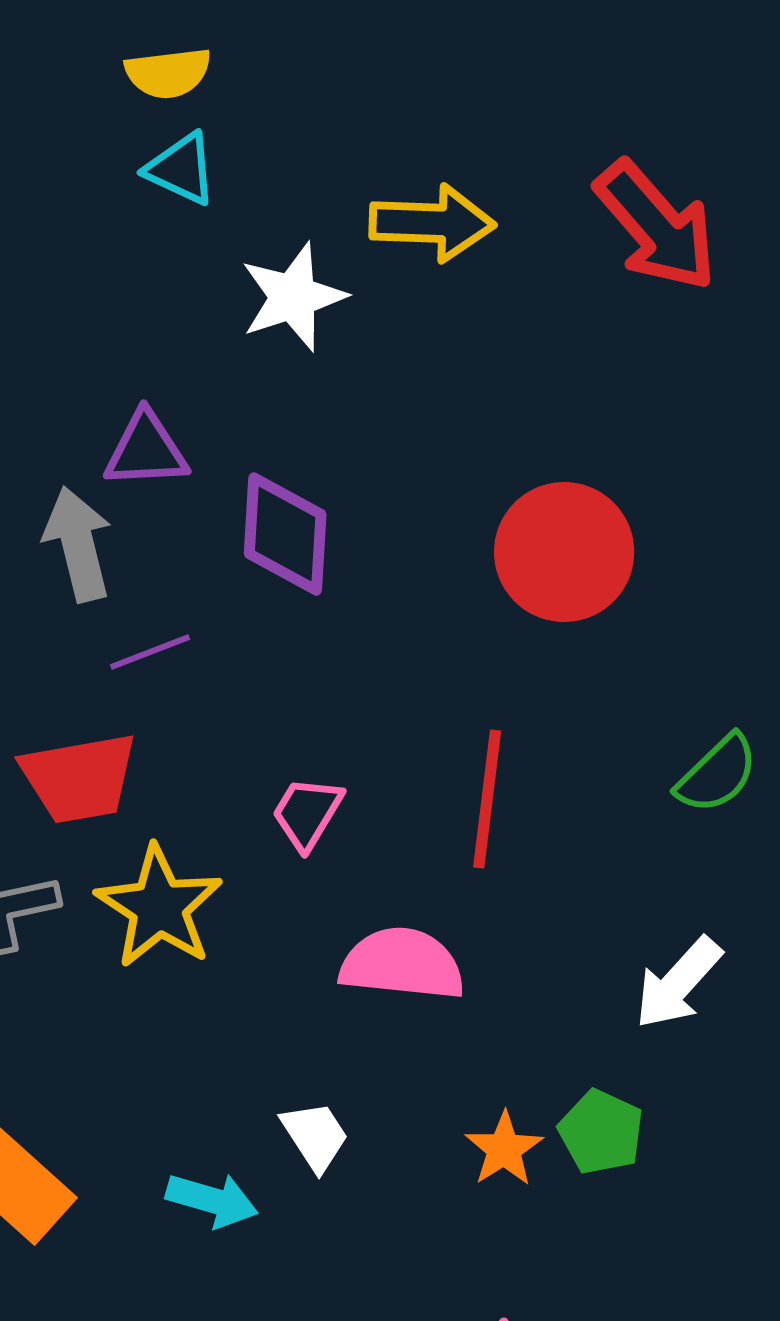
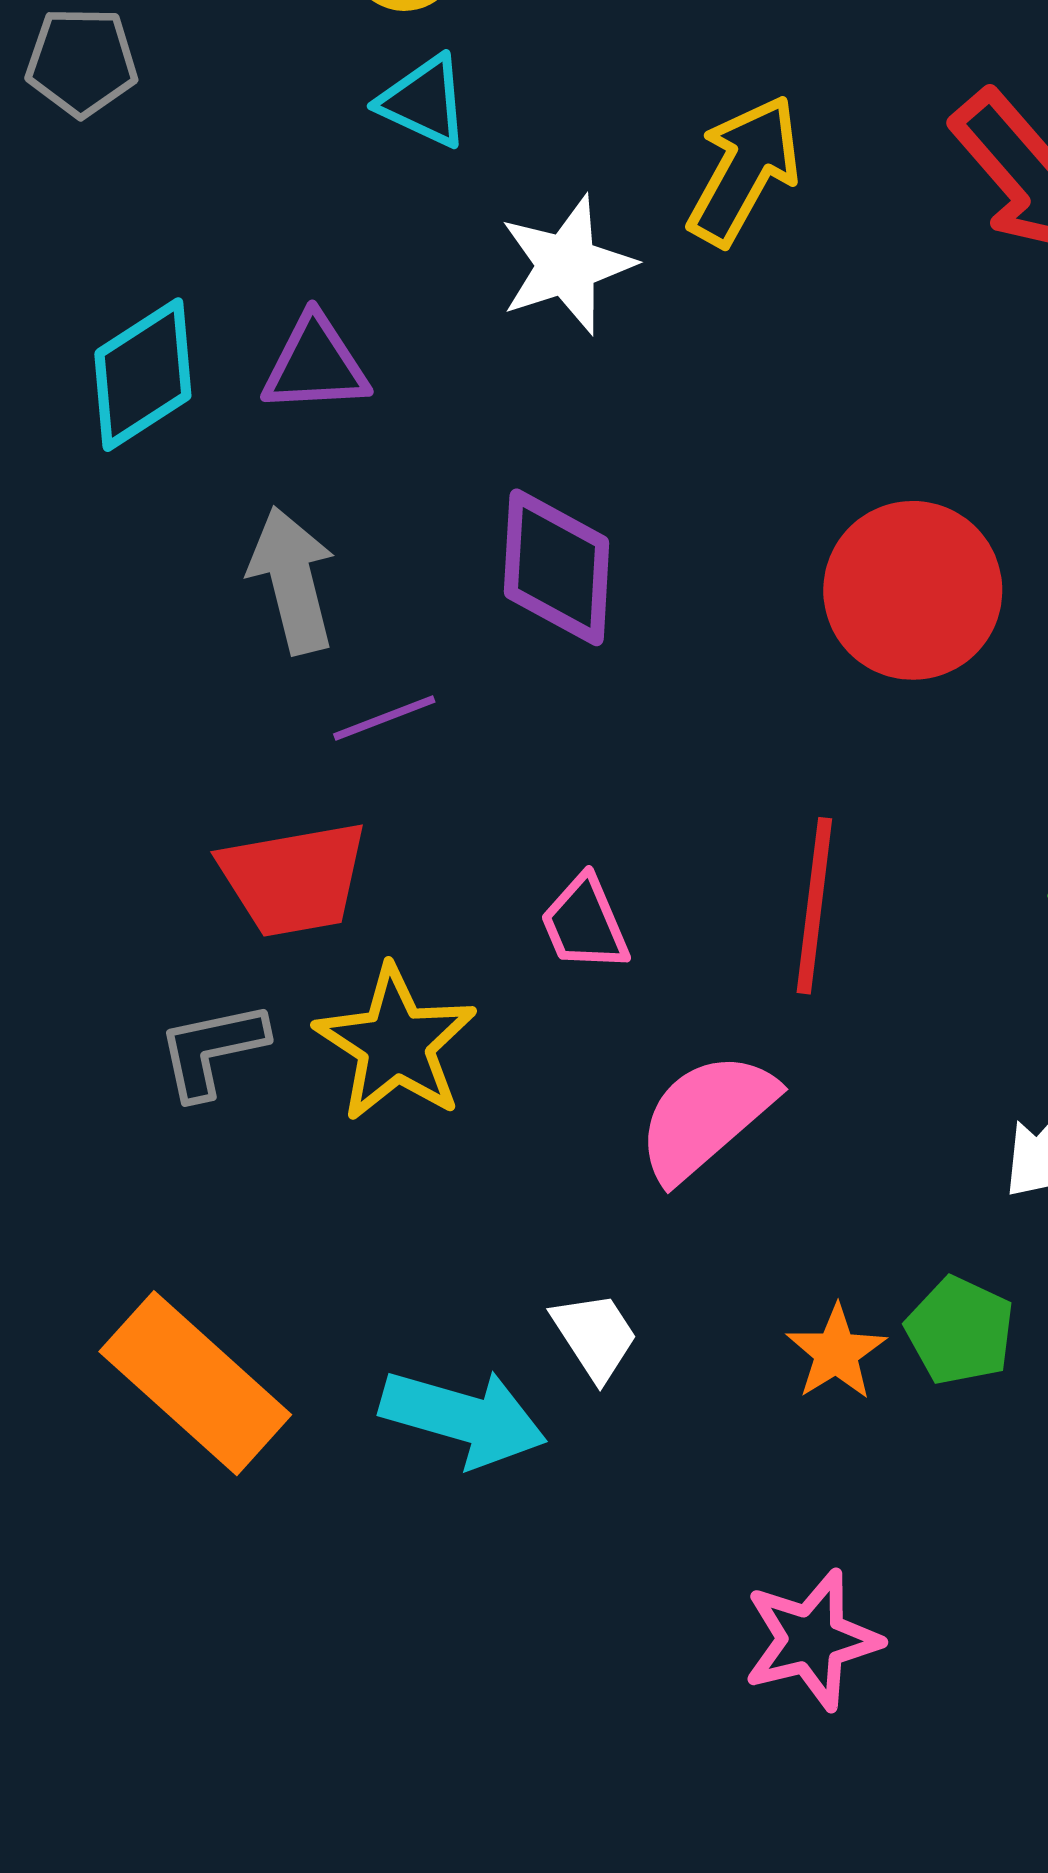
yellow arrow: (432, 223) -> (744, 170), turned -63
purple triangle: (146, 450) -> (315, 364), moved
pink trapezoid: (307, 813) -> (585, 924), turned -54
pink semicircle: (402, 964) -> (706, 1116), turned -47
cyan arrow: (212, 1200) -> (463, 1418), size x1.4

